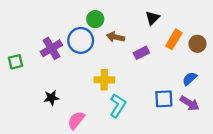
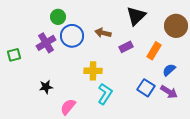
black triangle: (153, 18) -> (136, 16), size x1.5
green circle: (95, 19) -> (58, 17), moved
orange rectangle: (174, 39) -> (154, 51), moved
brown circle: (197, 44) -> (176, 26), moved, size x1.5
blue square: (164, 99) -> (146, 88), turned 36

